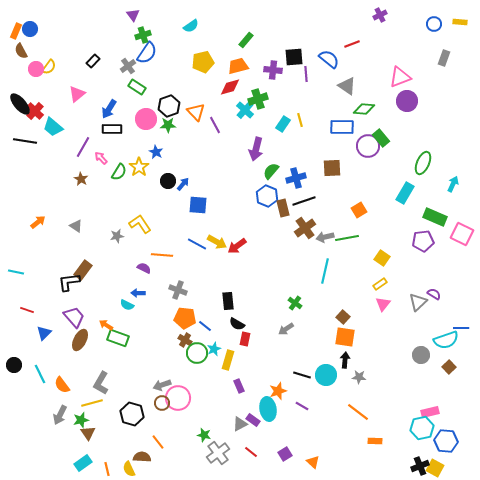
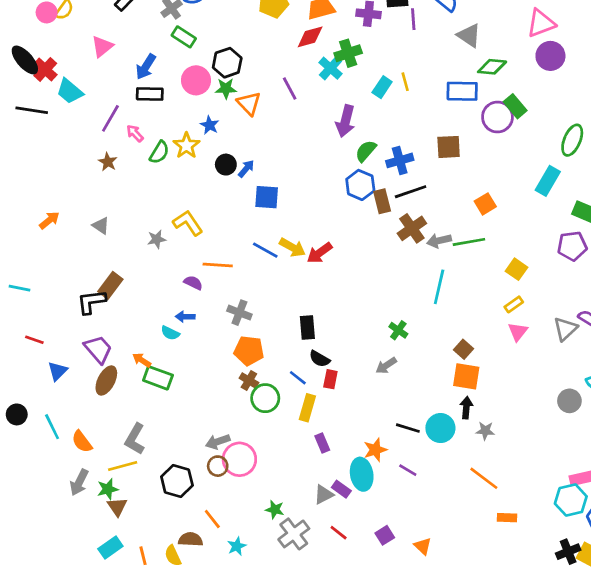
orange triangle: (196, 112) -> (249, 103), moved
blue line: (205, 326) -> (298, 378), moved
cyan star: (214, 349) -> (237, 546), moved

